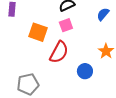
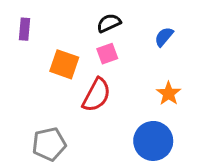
blue circle: (85, 71) -> (153, 141), moved, size x1.6

